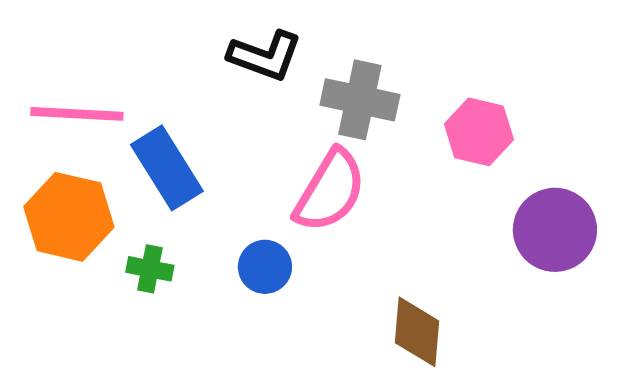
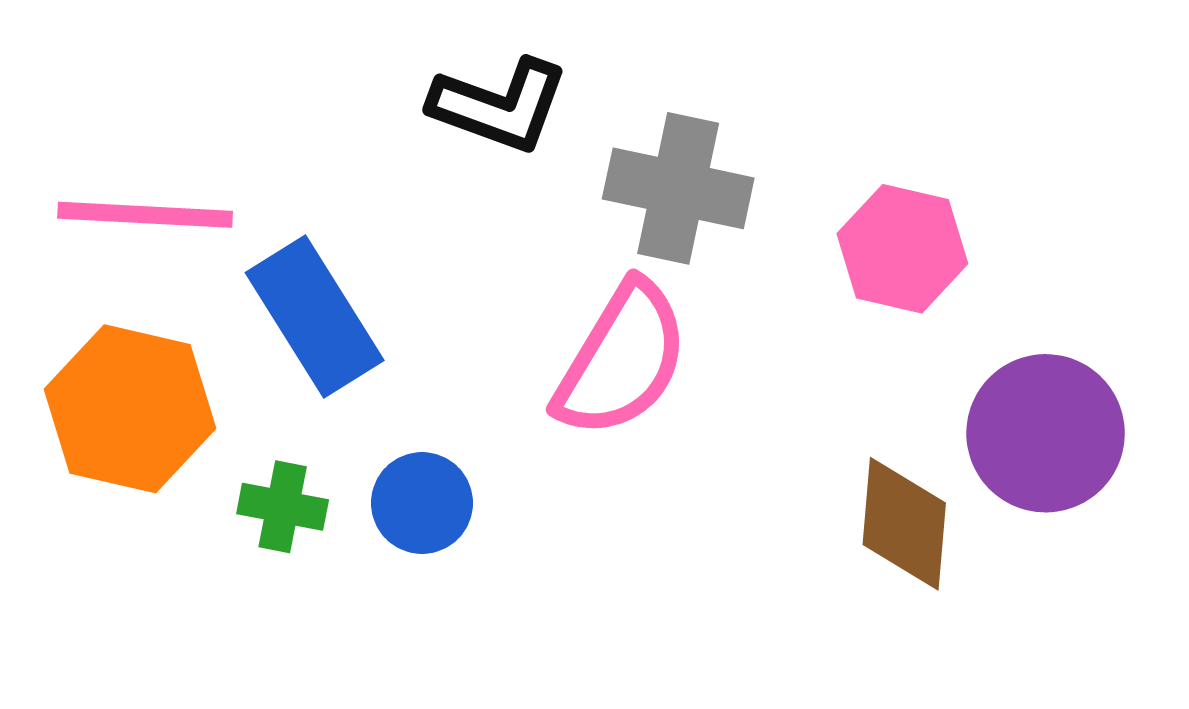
blue circle: (265, 267) -> (422, 503), moved
brown diamond: (417, 332) -> (904, 524), moved

